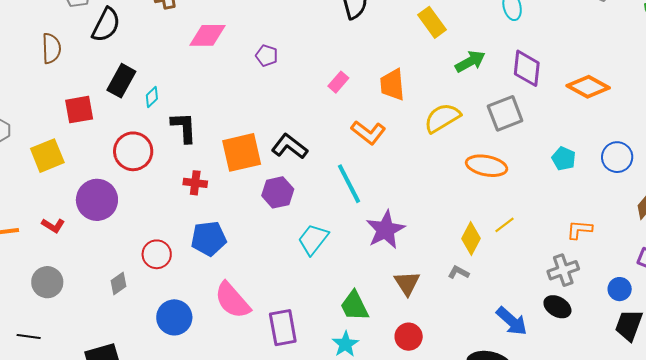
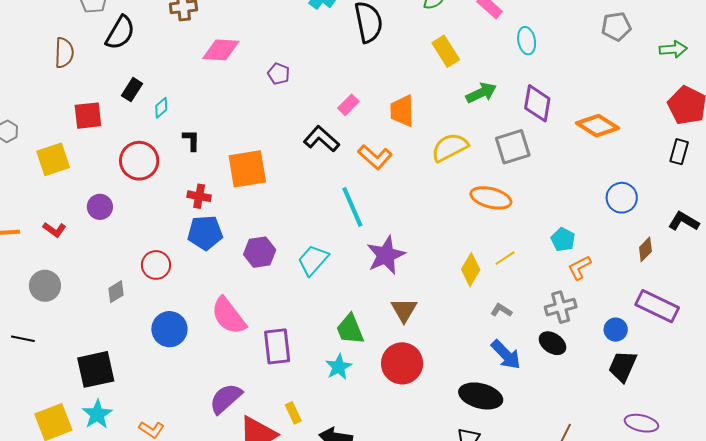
black rectangle: (121, 81) -> (132, 90), size x0.7
black L-shape: (184, 127) -> (191, 140), size x0.7
black L-shape: (290, 146) -> (321, 139), moved
cyan pentagon: (564, 159) -> (563, 239), moved
purple hexagon: (278, 192) -> (260, 252), moved
purple circle: (97, 200) -> (100, 207), size x0.6
orange L-shape: (579, 230) -> (579, 268), turned -36
blue pentagon: (209, 239) -> (205, 233), moved
gray L-shape: (458, 272) -> (501, 310), moved
red circle: (409, 337) -> (402, 363), size x1.5

